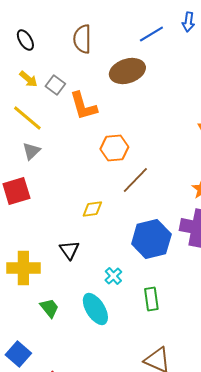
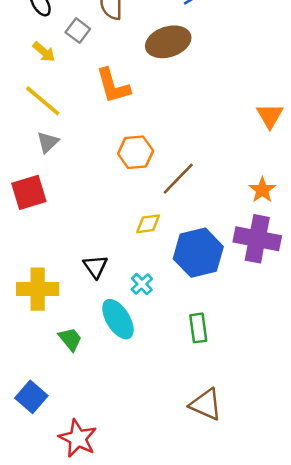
gray square: (55, 85) -> (78, 31), moved
orange hexagon: (114, 148) -> (136, 152), moved
yellow diamond: (92, 209) -> (148, 224), moved
cyan cross: (113, 276) -> (142, 284), moved
cyan ellipse: (95, 309) -> (118, 319), moved

